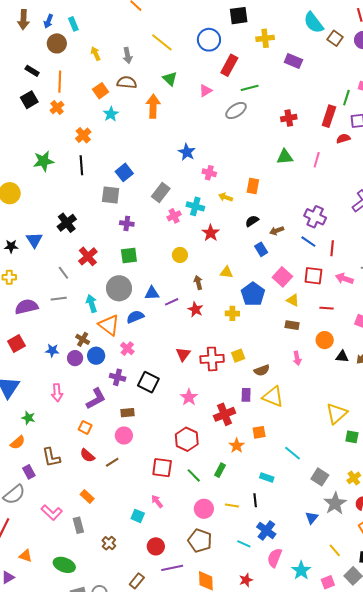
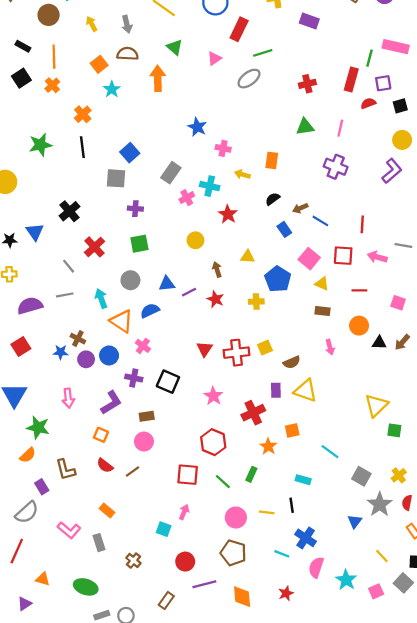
purple cross: (315, 217) -> (336, 167), moved
blue line: (308, 242) -> (320, 221), moved
gray circle: (119, 288) -> (130, 280), size x0.7
brown cross: (83, 339) -> (78, 339), moved
green star: (28, 418) -> (38, 427), size x1.5
pink arrow: (157, 501) -> (184, 512), turned 64

